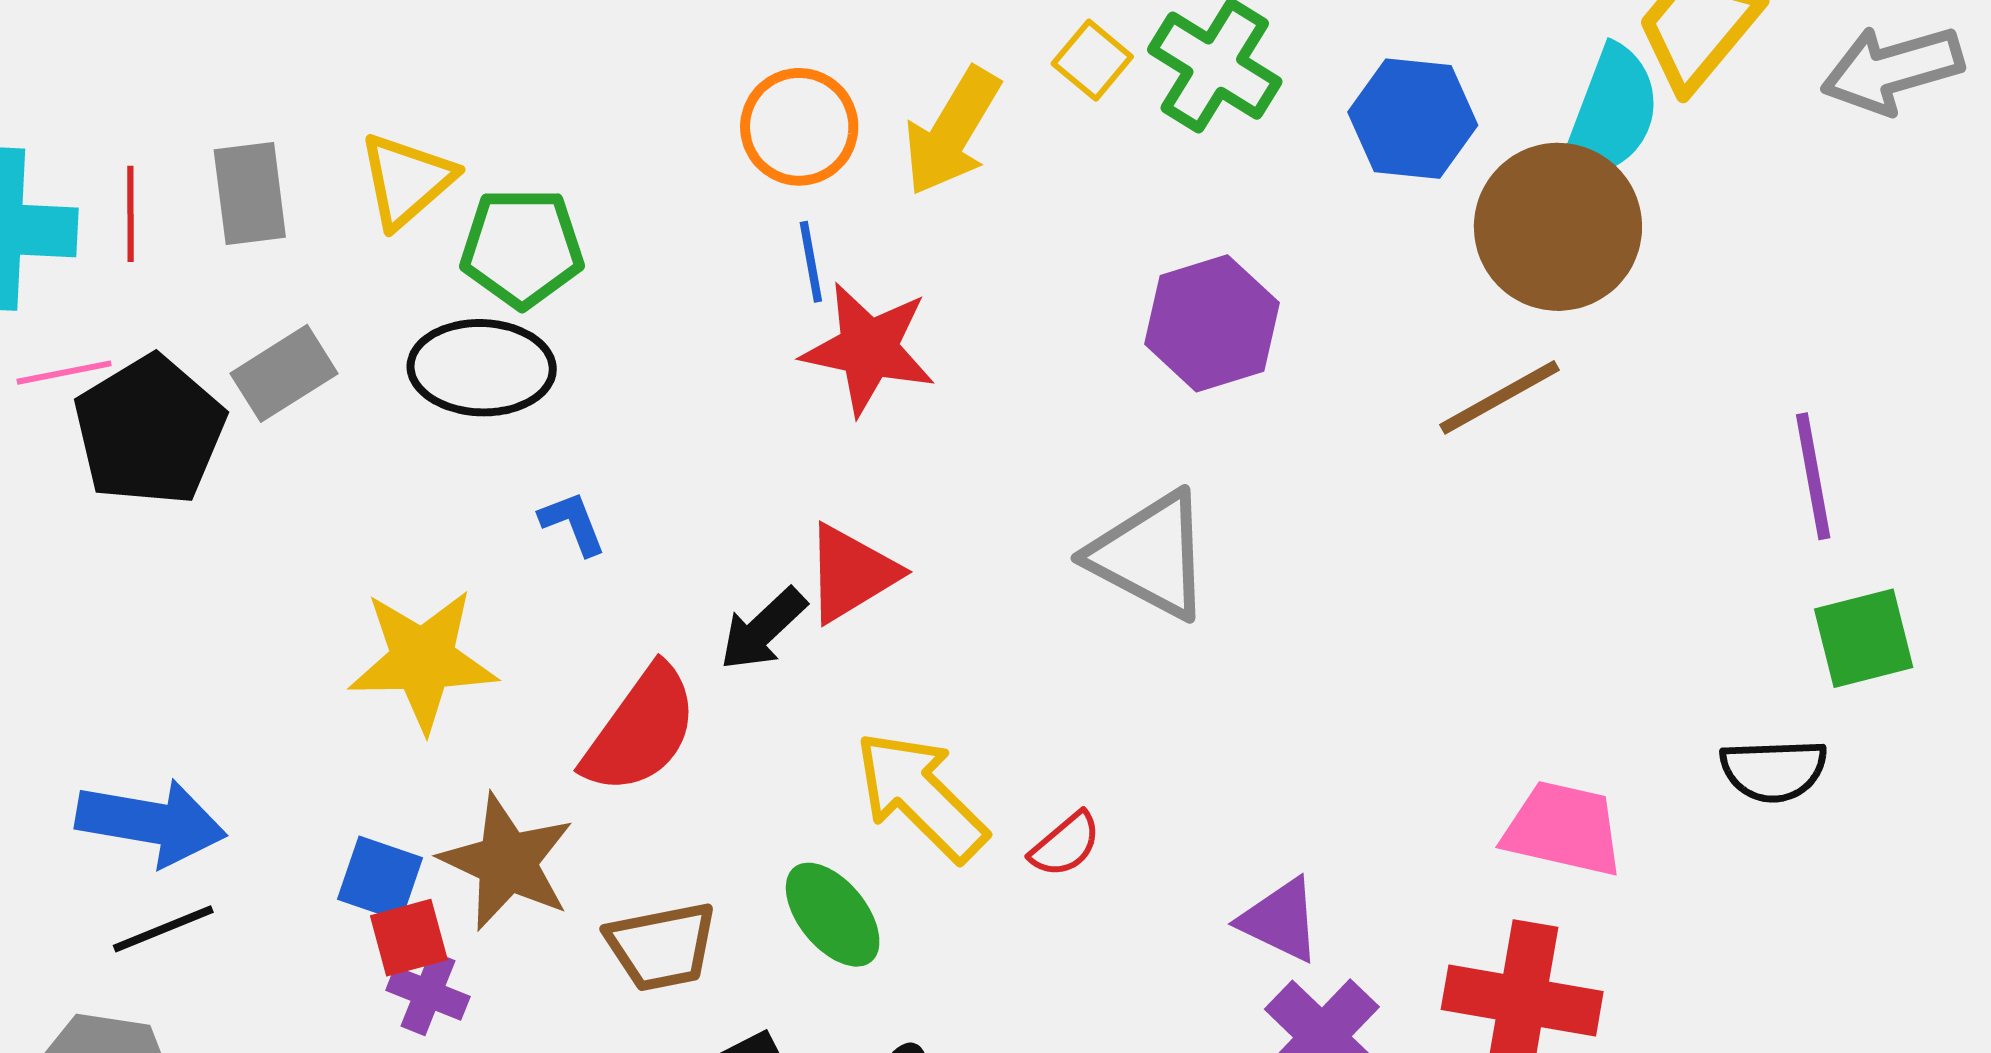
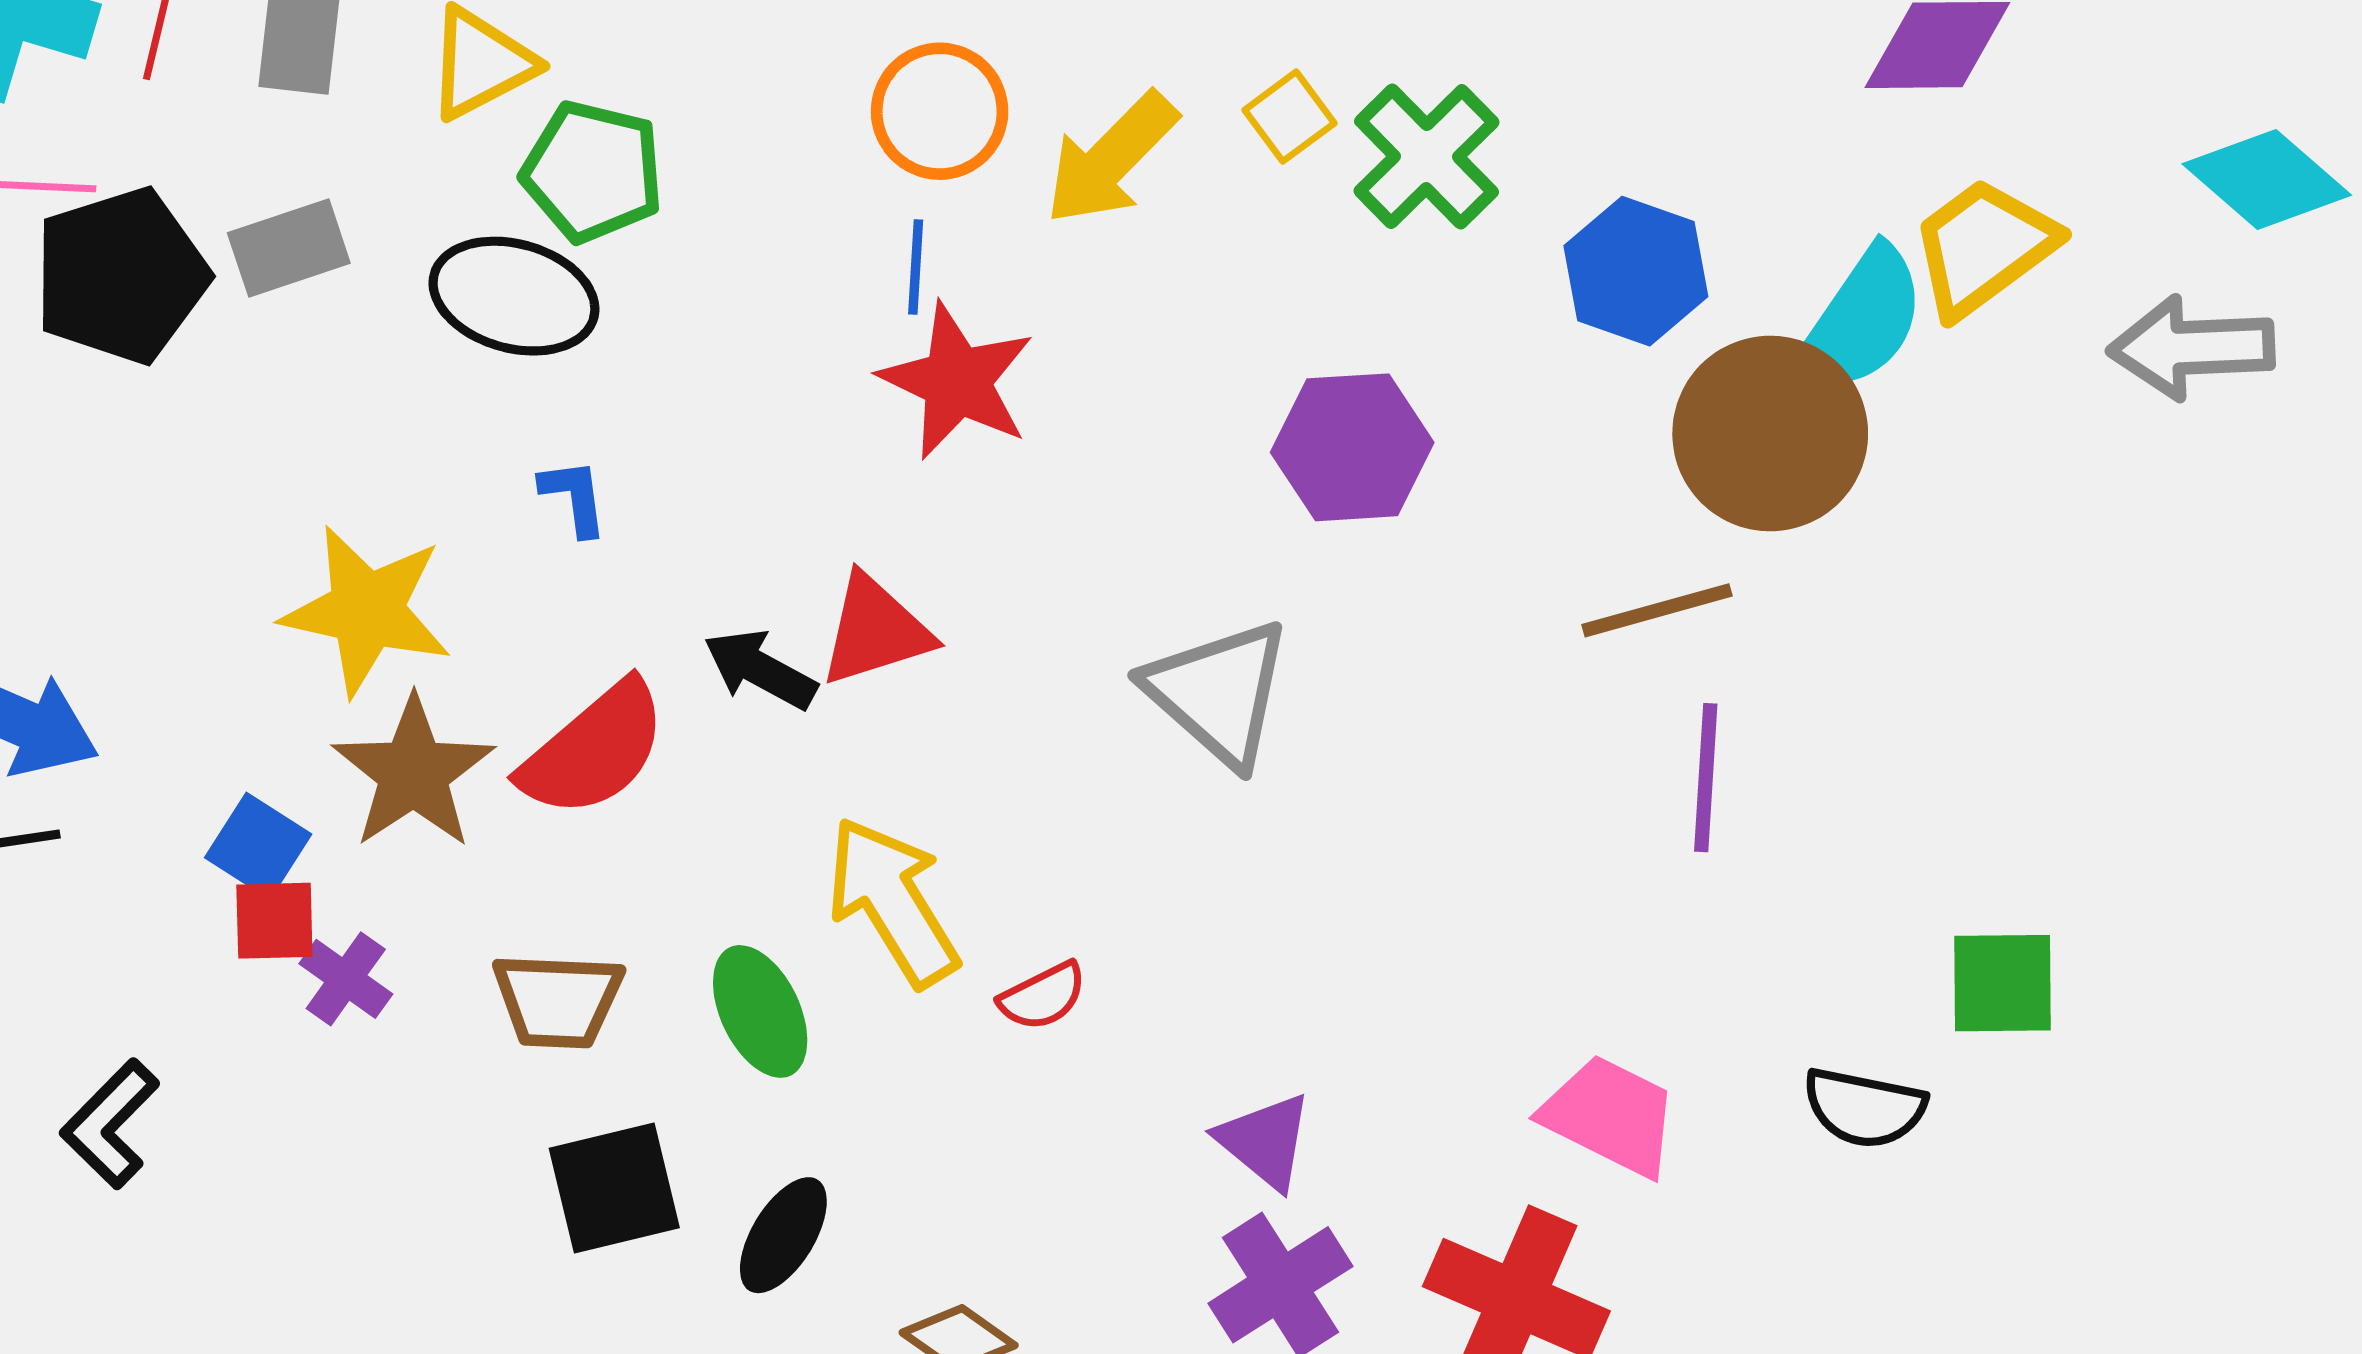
purple line: (1813, 476) -> (1706, 778), moved
black arrow: (763, 629) -> (760, 669), turned 58
brown star: (507, 862) -> (413, 773), moved
purple cross: (428, 993) -> (346, 979), moved

